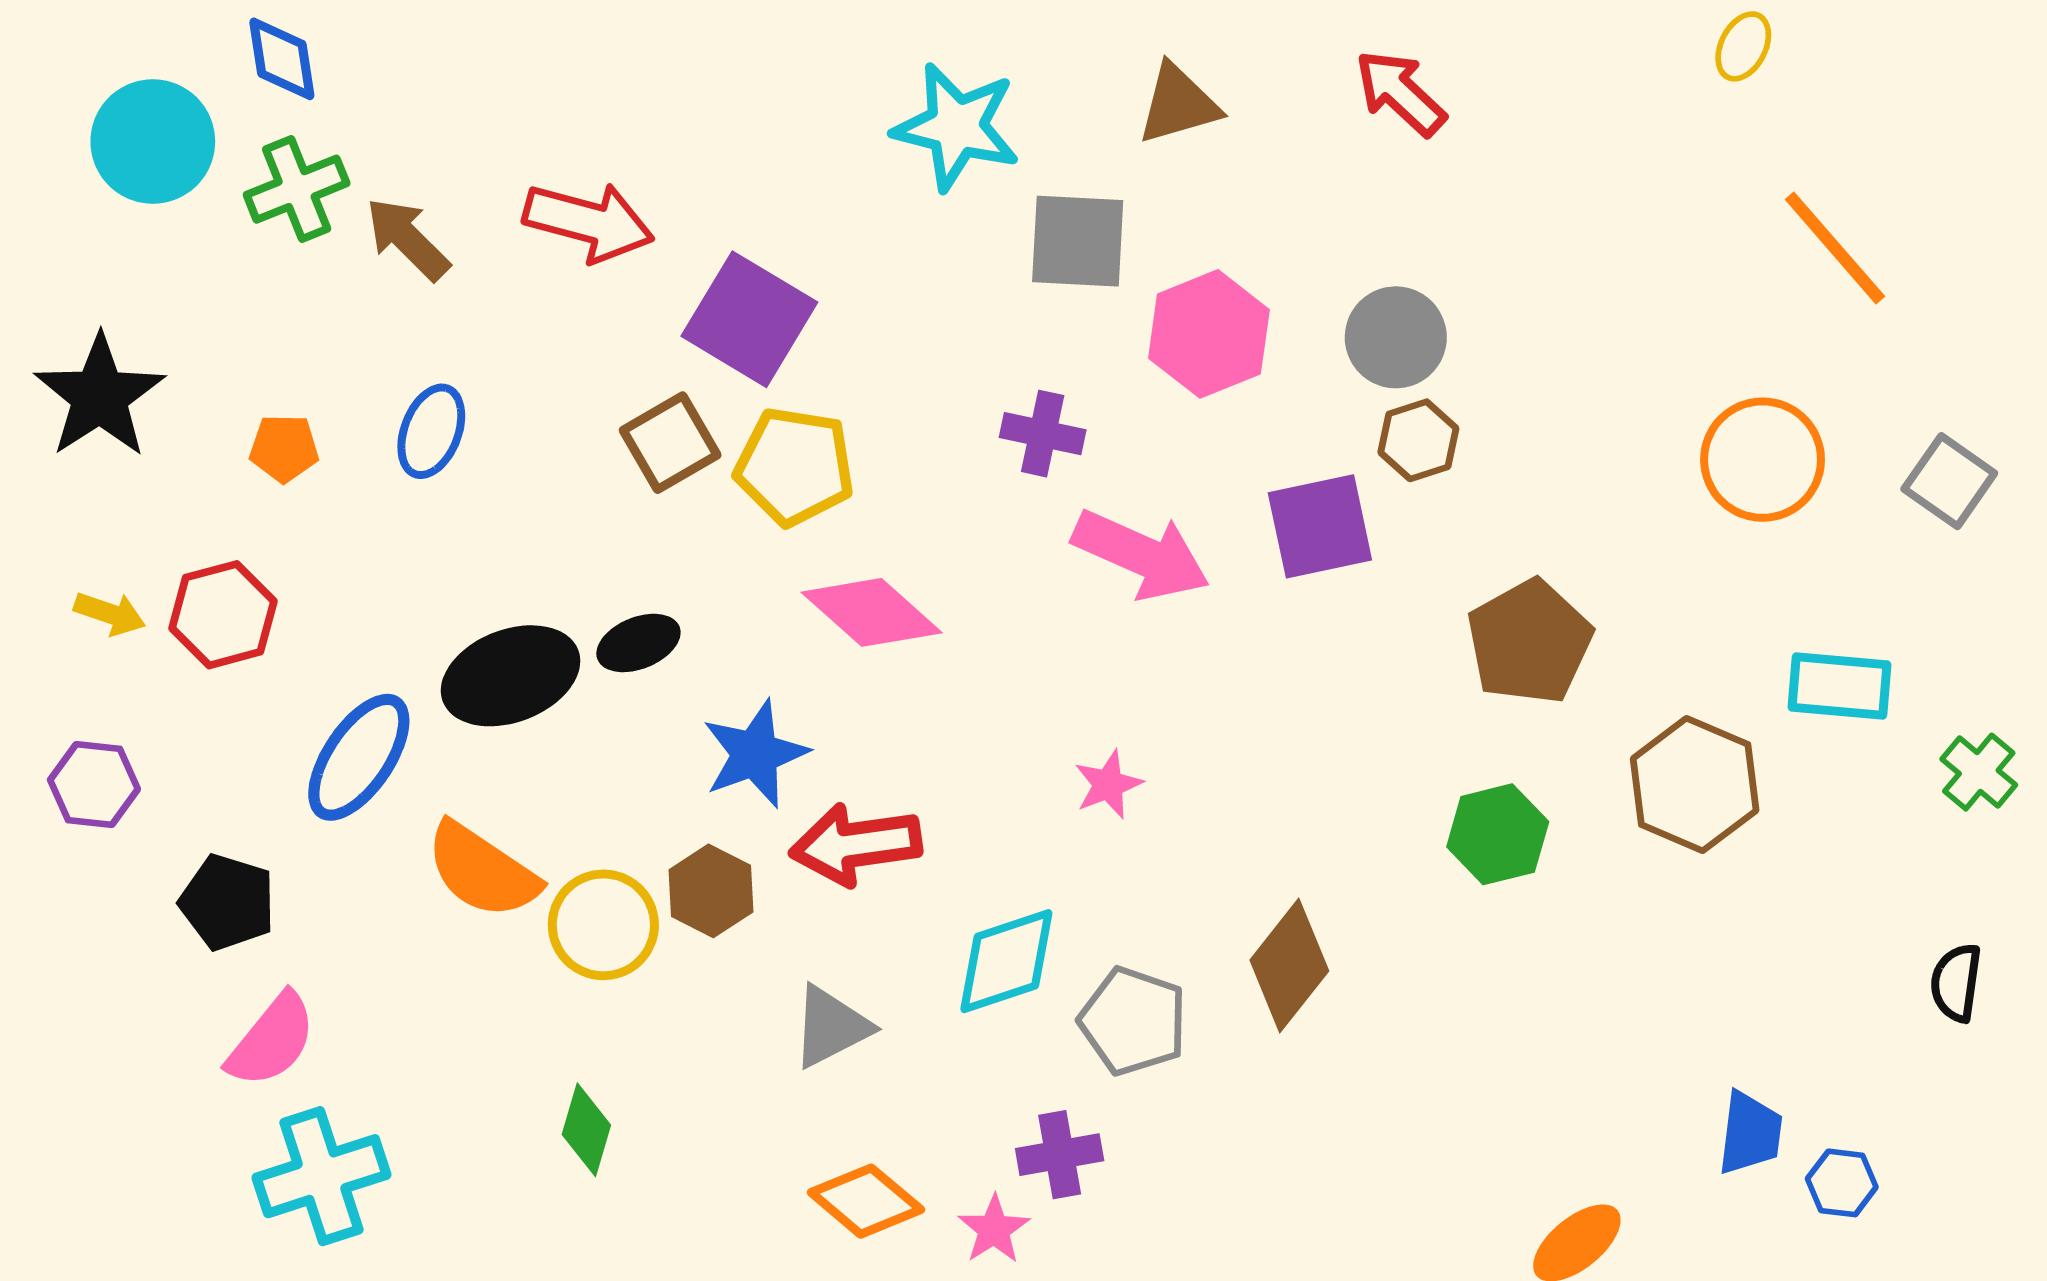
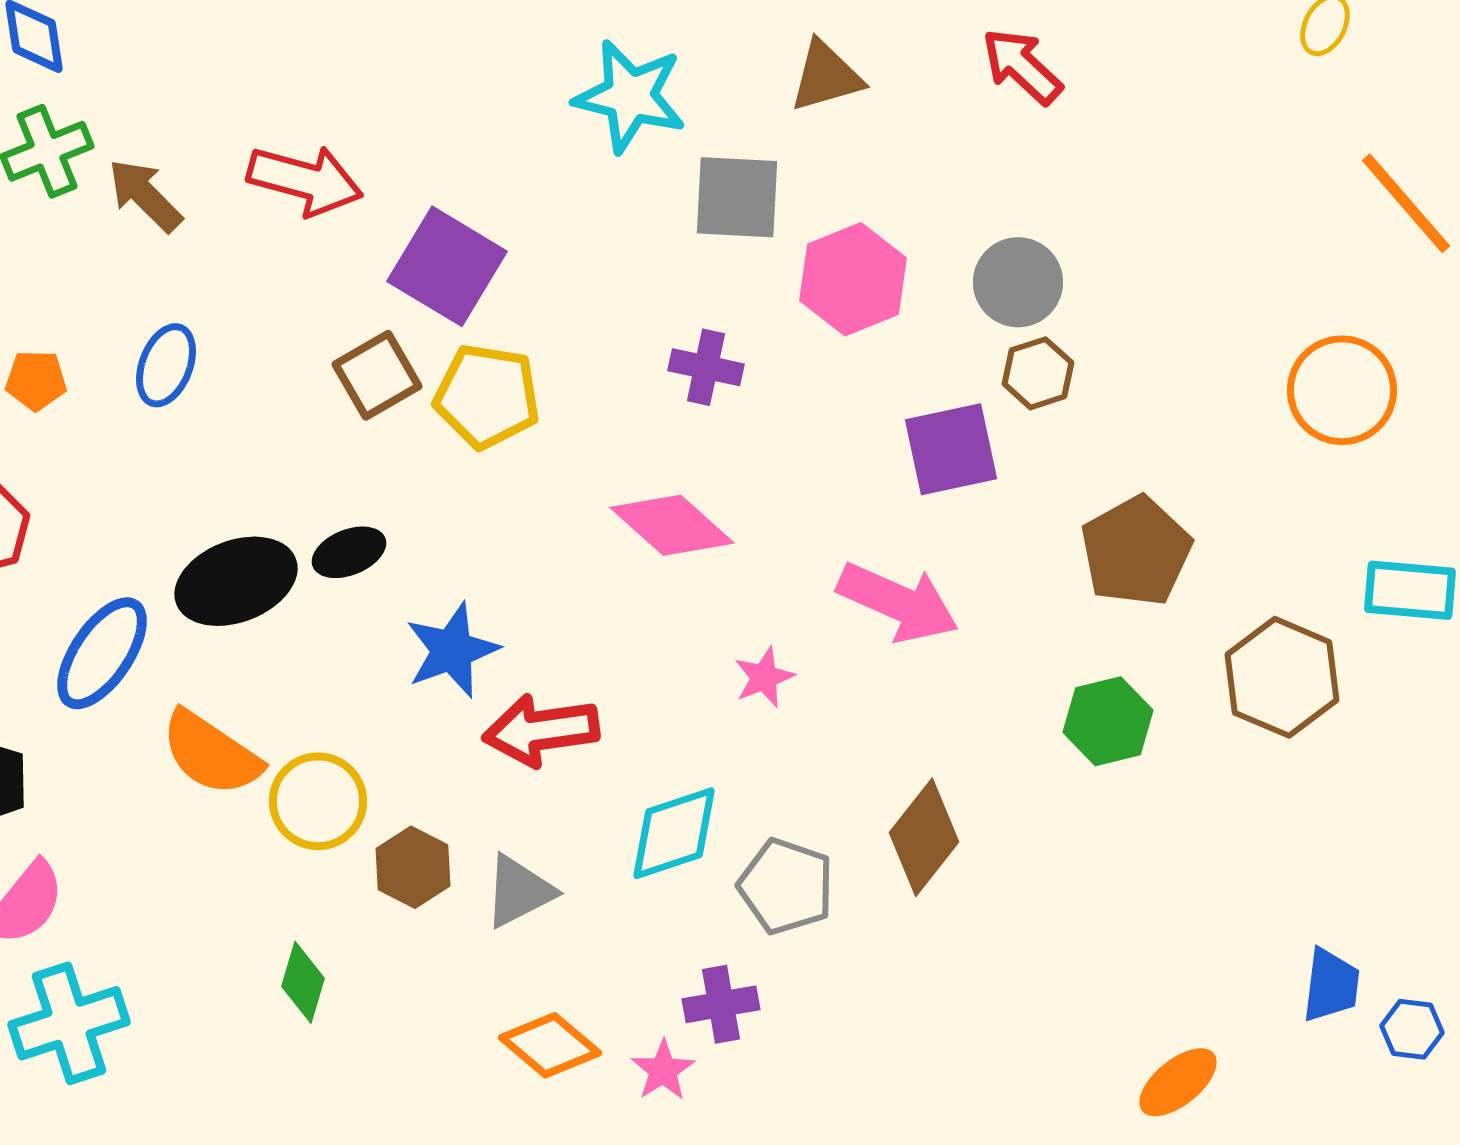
pink arrow: (1141, 555) -> (898, 602), moved
pink diamond: (872, 612) -> (672, 525), moved
brown hexagon: (711, 891) -> (413, 867), moved

